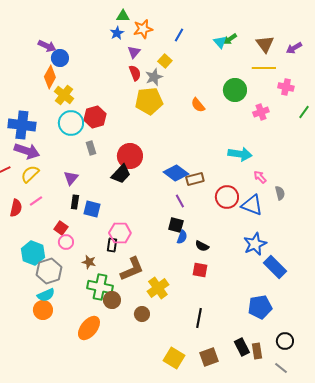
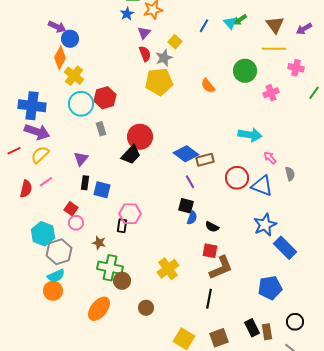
blue line: (179, 35) -> (204, 26), moved
brown L-shape: (132, 269) -> (221, 268), moved
brown circle: (142, 314) -> (146, 308), moved

